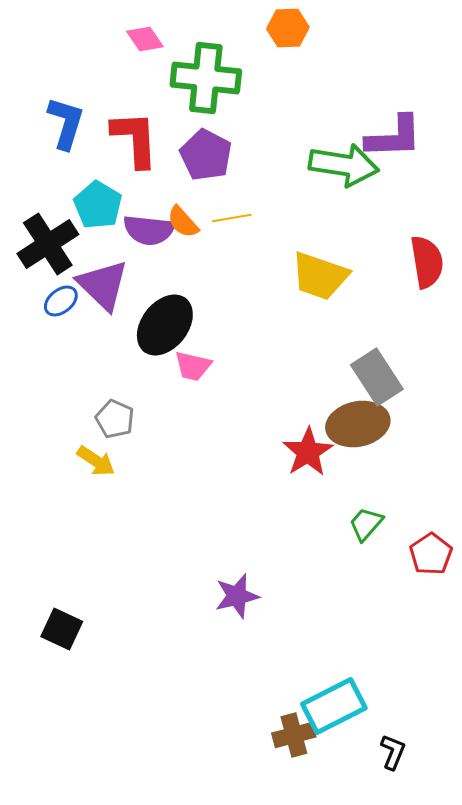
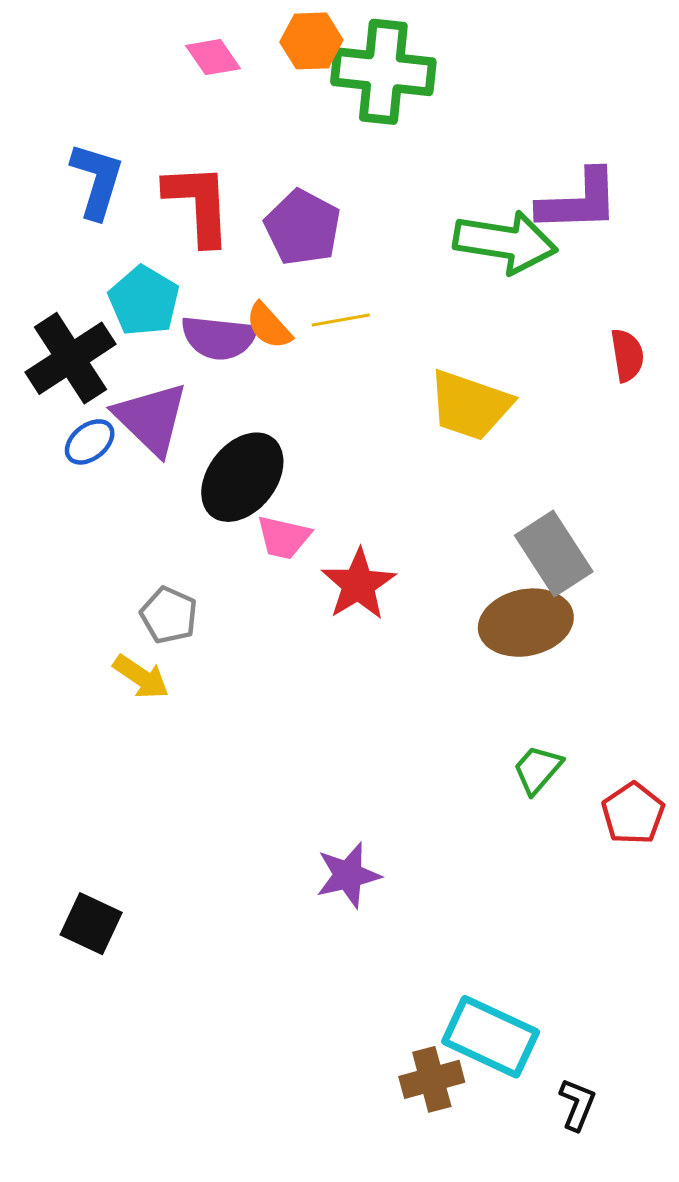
orange hexagon: (288, 28) -> (311, 41), moved
green cross: (206, 78) -> (383, 72), moved
red semicircle: (427, 262) -> (627, 355), moved, size x0.7
red star: (308, 452) -> (358, 584), moved
cyan rectangle: (334, 706) -> (491, 1037), turned 52

